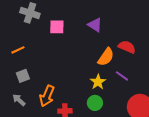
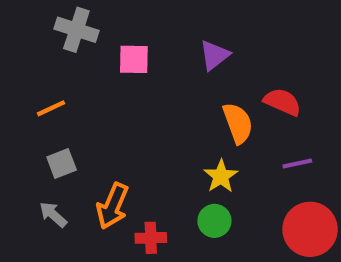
purple triangle: (95, 25) -> (214, 55), turned 49
orange semicircle: (106, 57) -> (238, 123), turned -54
purple line: (122, 76) -> (297, 164), moved, turned -48

